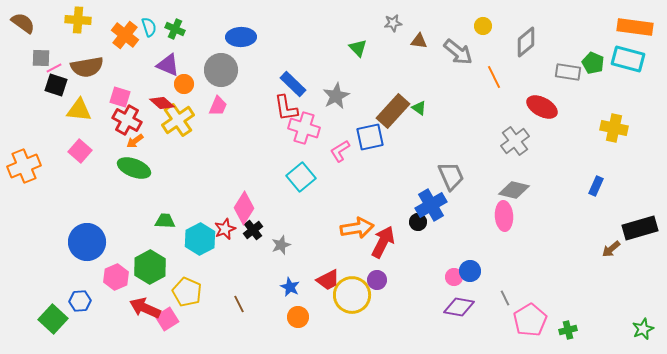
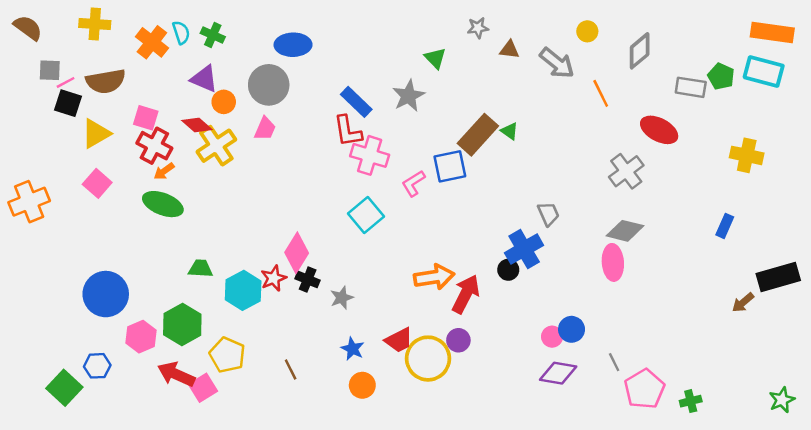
gray star: (336, 96) -> (409, 96), moved
yellow triangle: (79, 110) -> (96, 134), turned -36
gray trapezoid: (451, 176) -> (548, 214), size x0.7
black cross: (253, 230) -> (308, 279), turned -30

